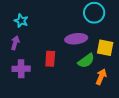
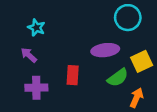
purple arrow: (15, 43) -> (29, 55), turned -64
yellow square: (105, 48) -> (142, 61), turned -36

